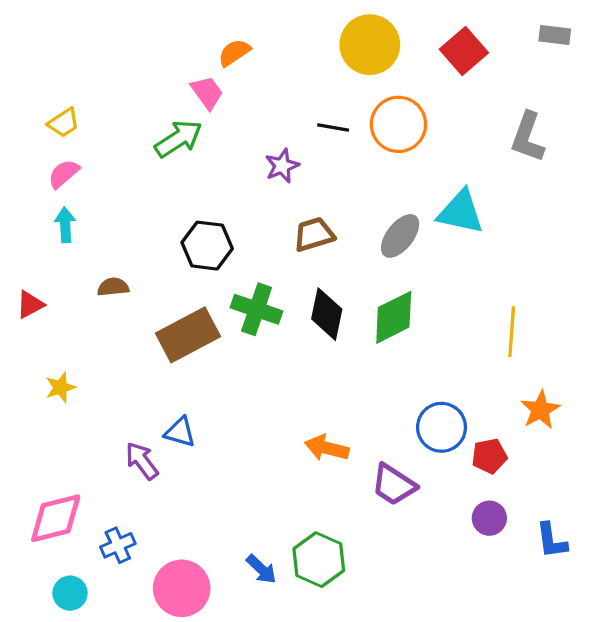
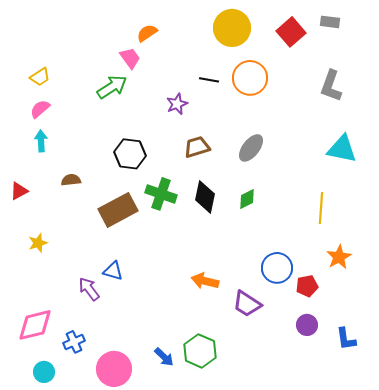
gray rectangle: (555, 35) -> (330, 22), moved
cyan triangle: (461, 212) -> (342, 149), moved
green diamond: (394, 317) -> (247, 199), size x0.6

